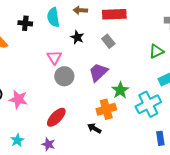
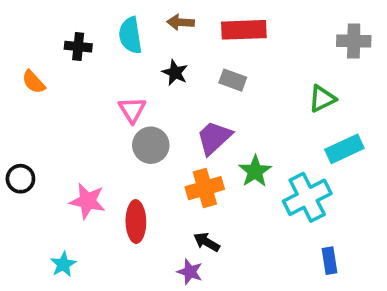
gray rectangle: (108, 41) -> (233, 80), turned -32
pink star: (18, 99) -> (88, 201), moved
orange cross: (106, 109) -> (205, 188), moved
red ellipse: (56, 117) -> (136, 222), turned -45
purple star: (48, 144) -> (190, 272), moved

